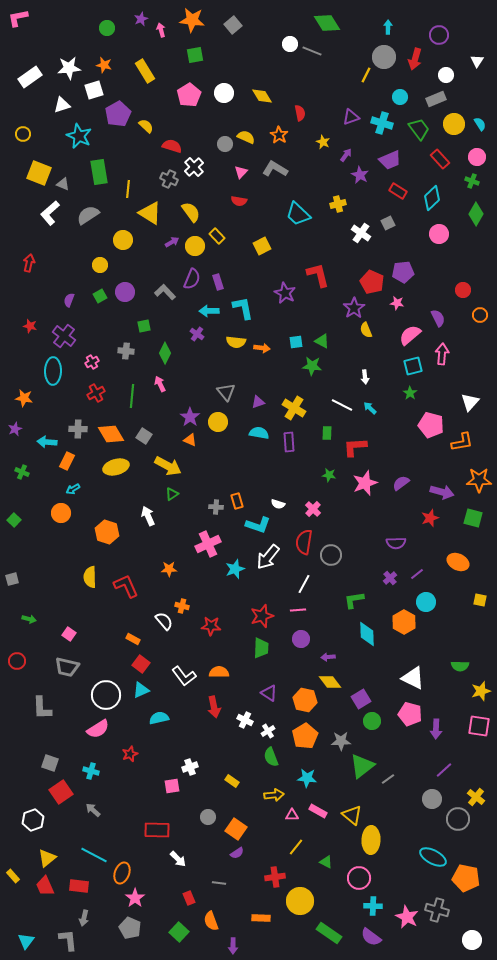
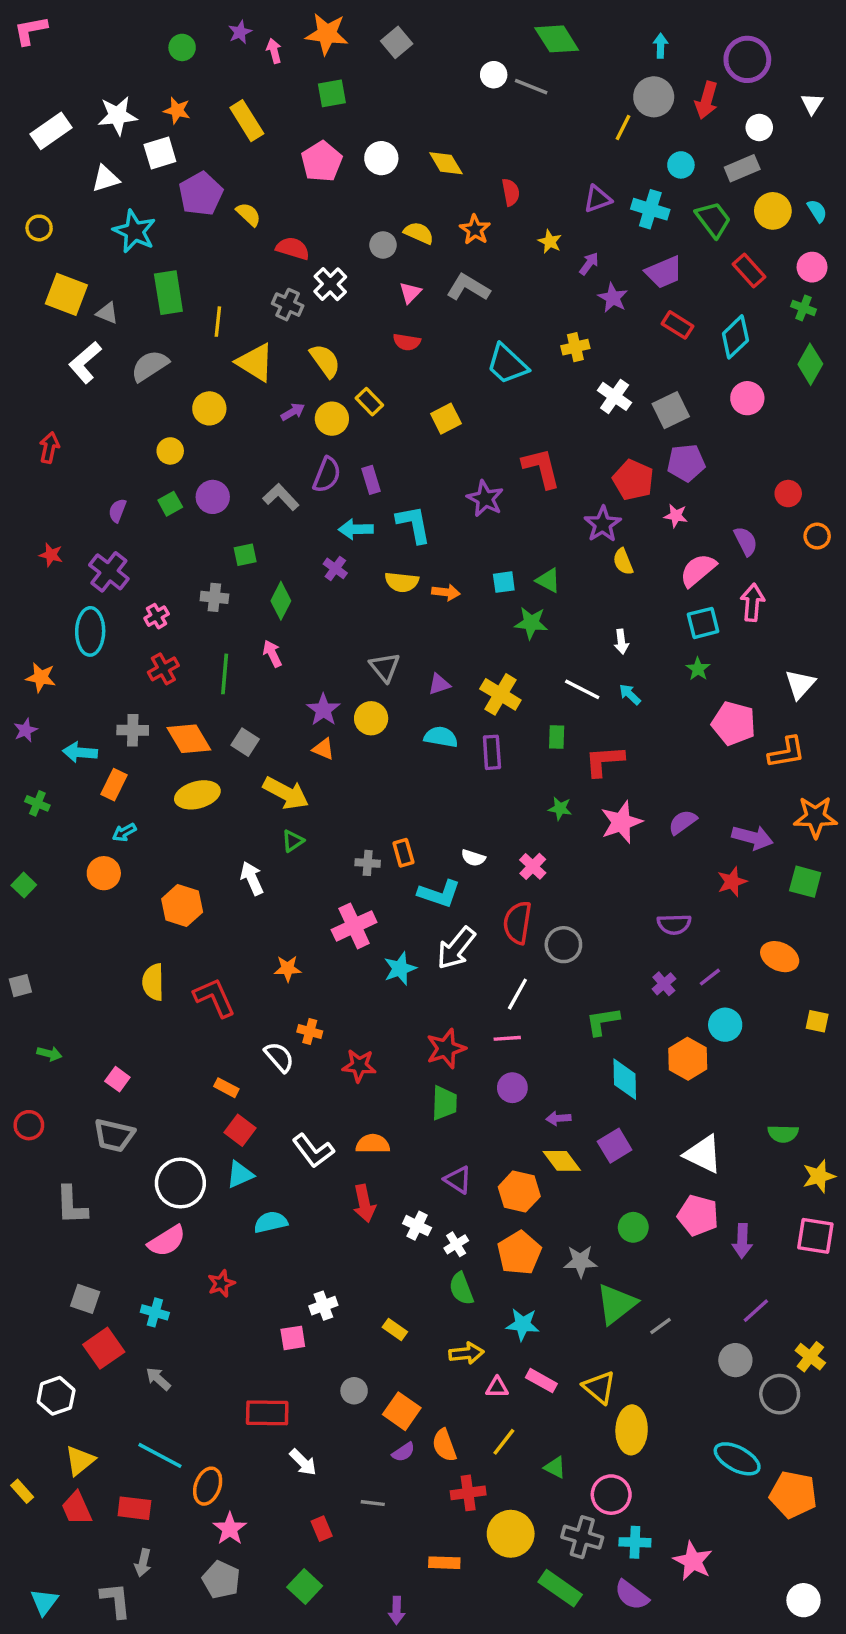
purple circle: (439, 35) -> (747, 59), size x1.4
gray square: (388, 223) -> (671, 410), moved, size x1.5
purple square: (361, 699) -> (615, 1146), moved
gray cross: (437, 910) -> (582, 1537), moved
orange semicircle: (211, 921) -> (444, 1445), moved

